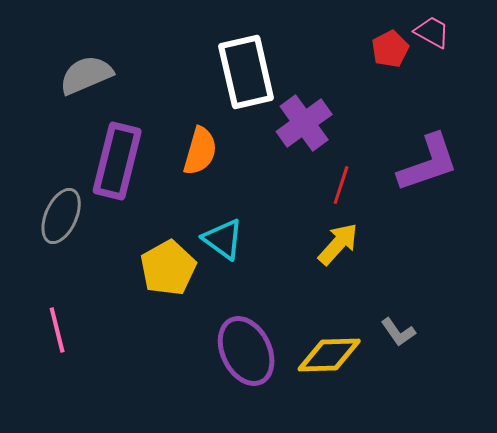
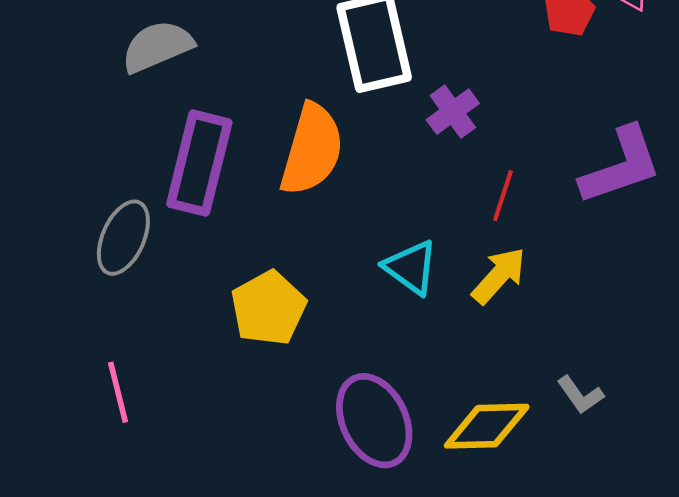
purple cross: (304, 123) -> (453, 112), size x0.7
orange semicircle: (200, 151) -> (312, 150), size x1.4
cyan triangle: (223, 239) -> (411, 267), moved

